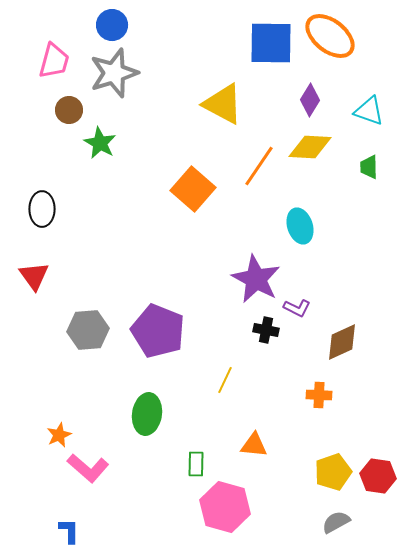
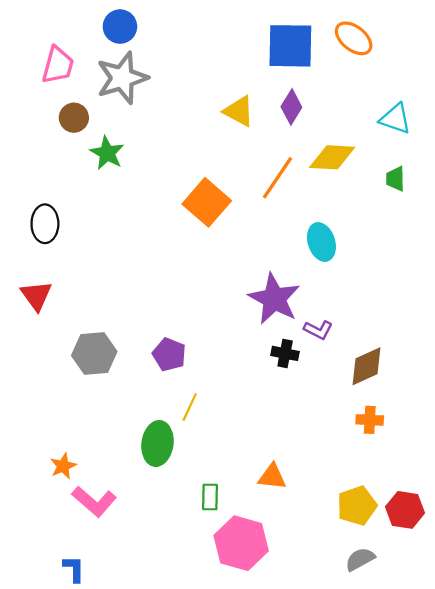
orange ellipse: (330, 36) -> (354, 38), size x0.7
purple diamond: (310, 100) -> (291, 107), moved
yellow triangle: (223, 104) -> (239, 111), size x0.7
purple pentagon: (158, 331) -> (169, 355), size x0.6
yellow line: (225, 380) -> (190, 407), moved
orange cross: (319, 395) -> (370, 420), moved

